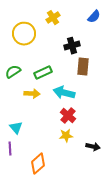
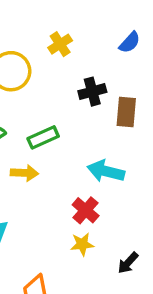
brown rectangle: (83, 67) -> (126, 112), moved
cyan arrow: (64, 93) -> (106, 171), moved
black arrow: (93, 147) -> (128, 263), turned 120

